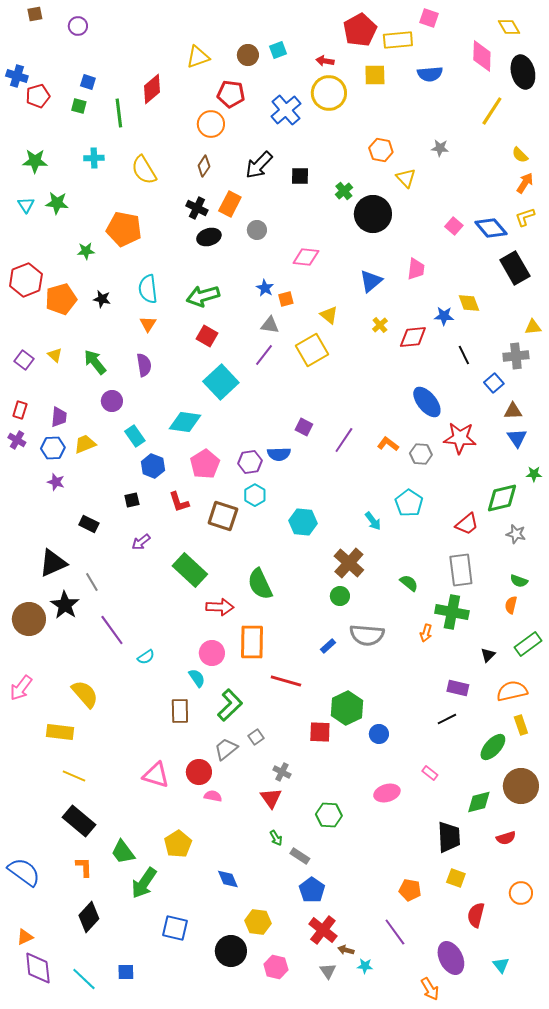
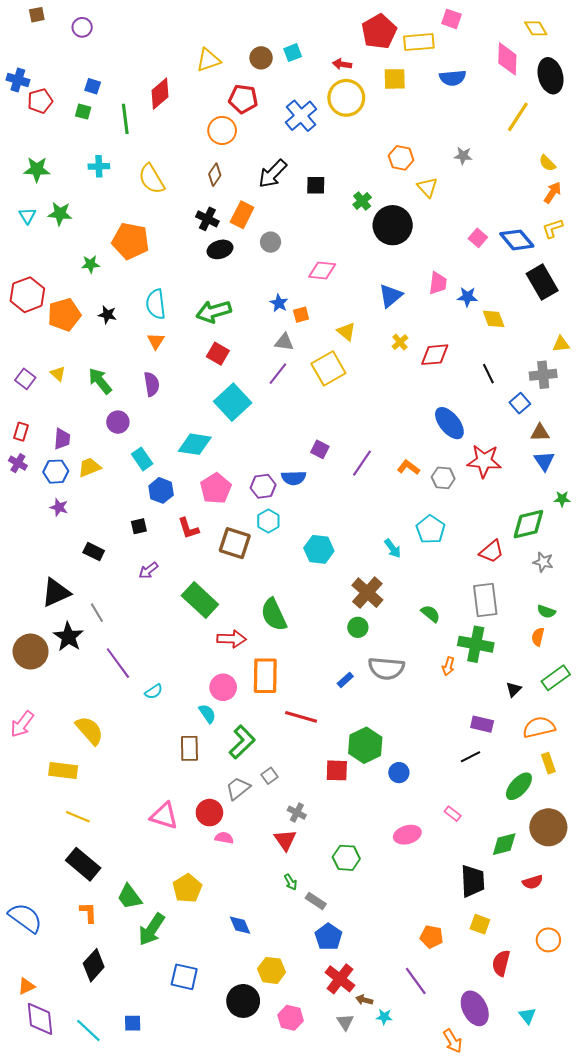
blue star: (444, 316) -> (467, 297), moved

